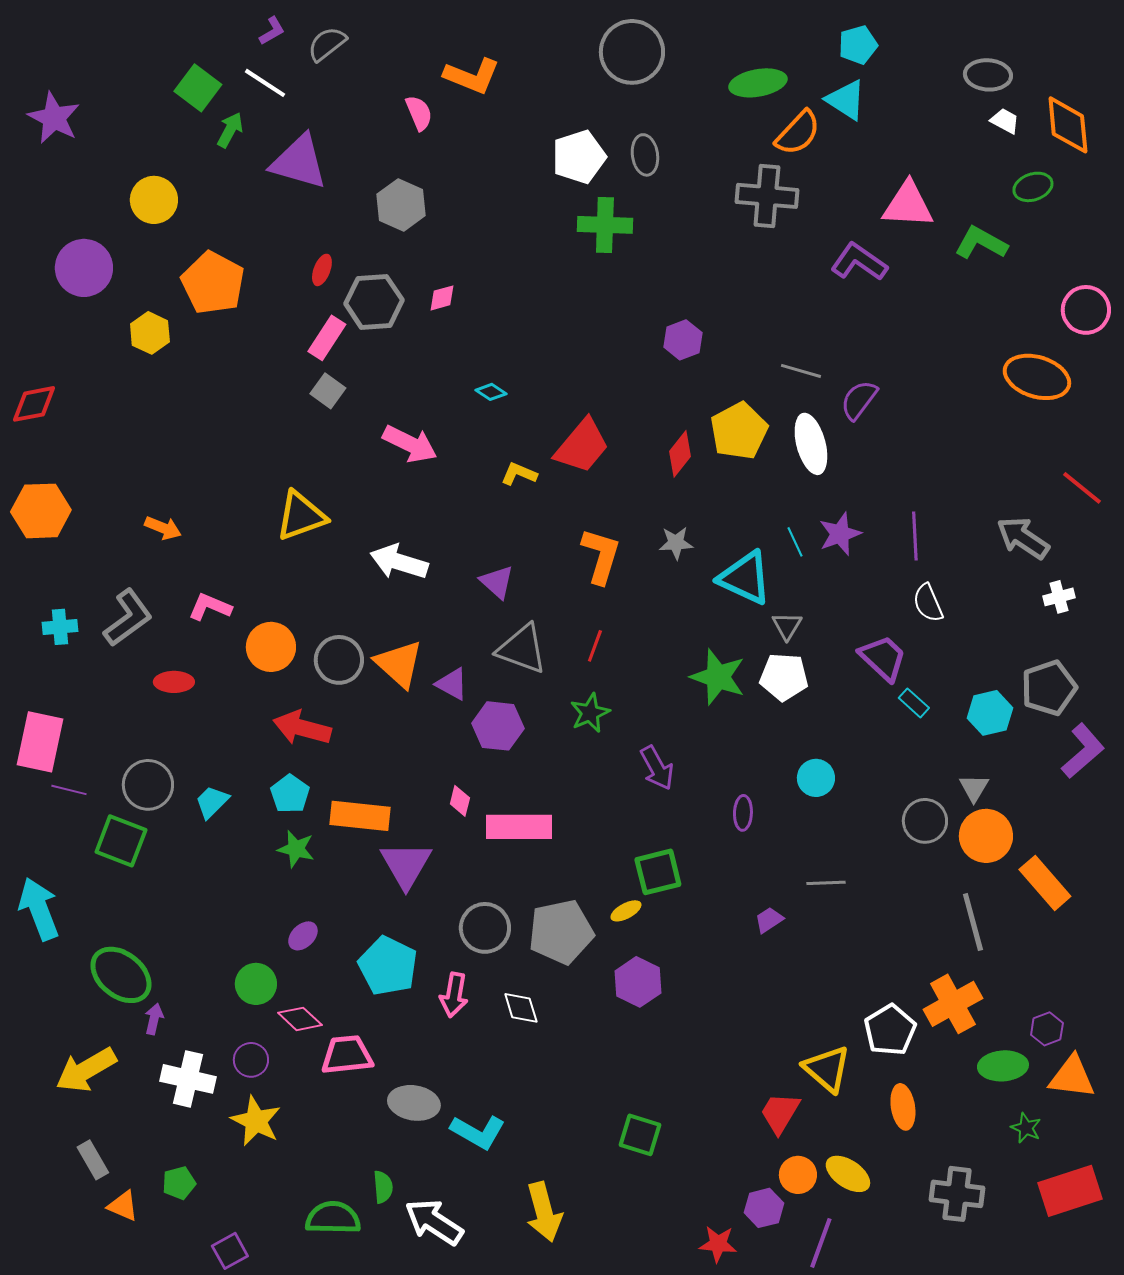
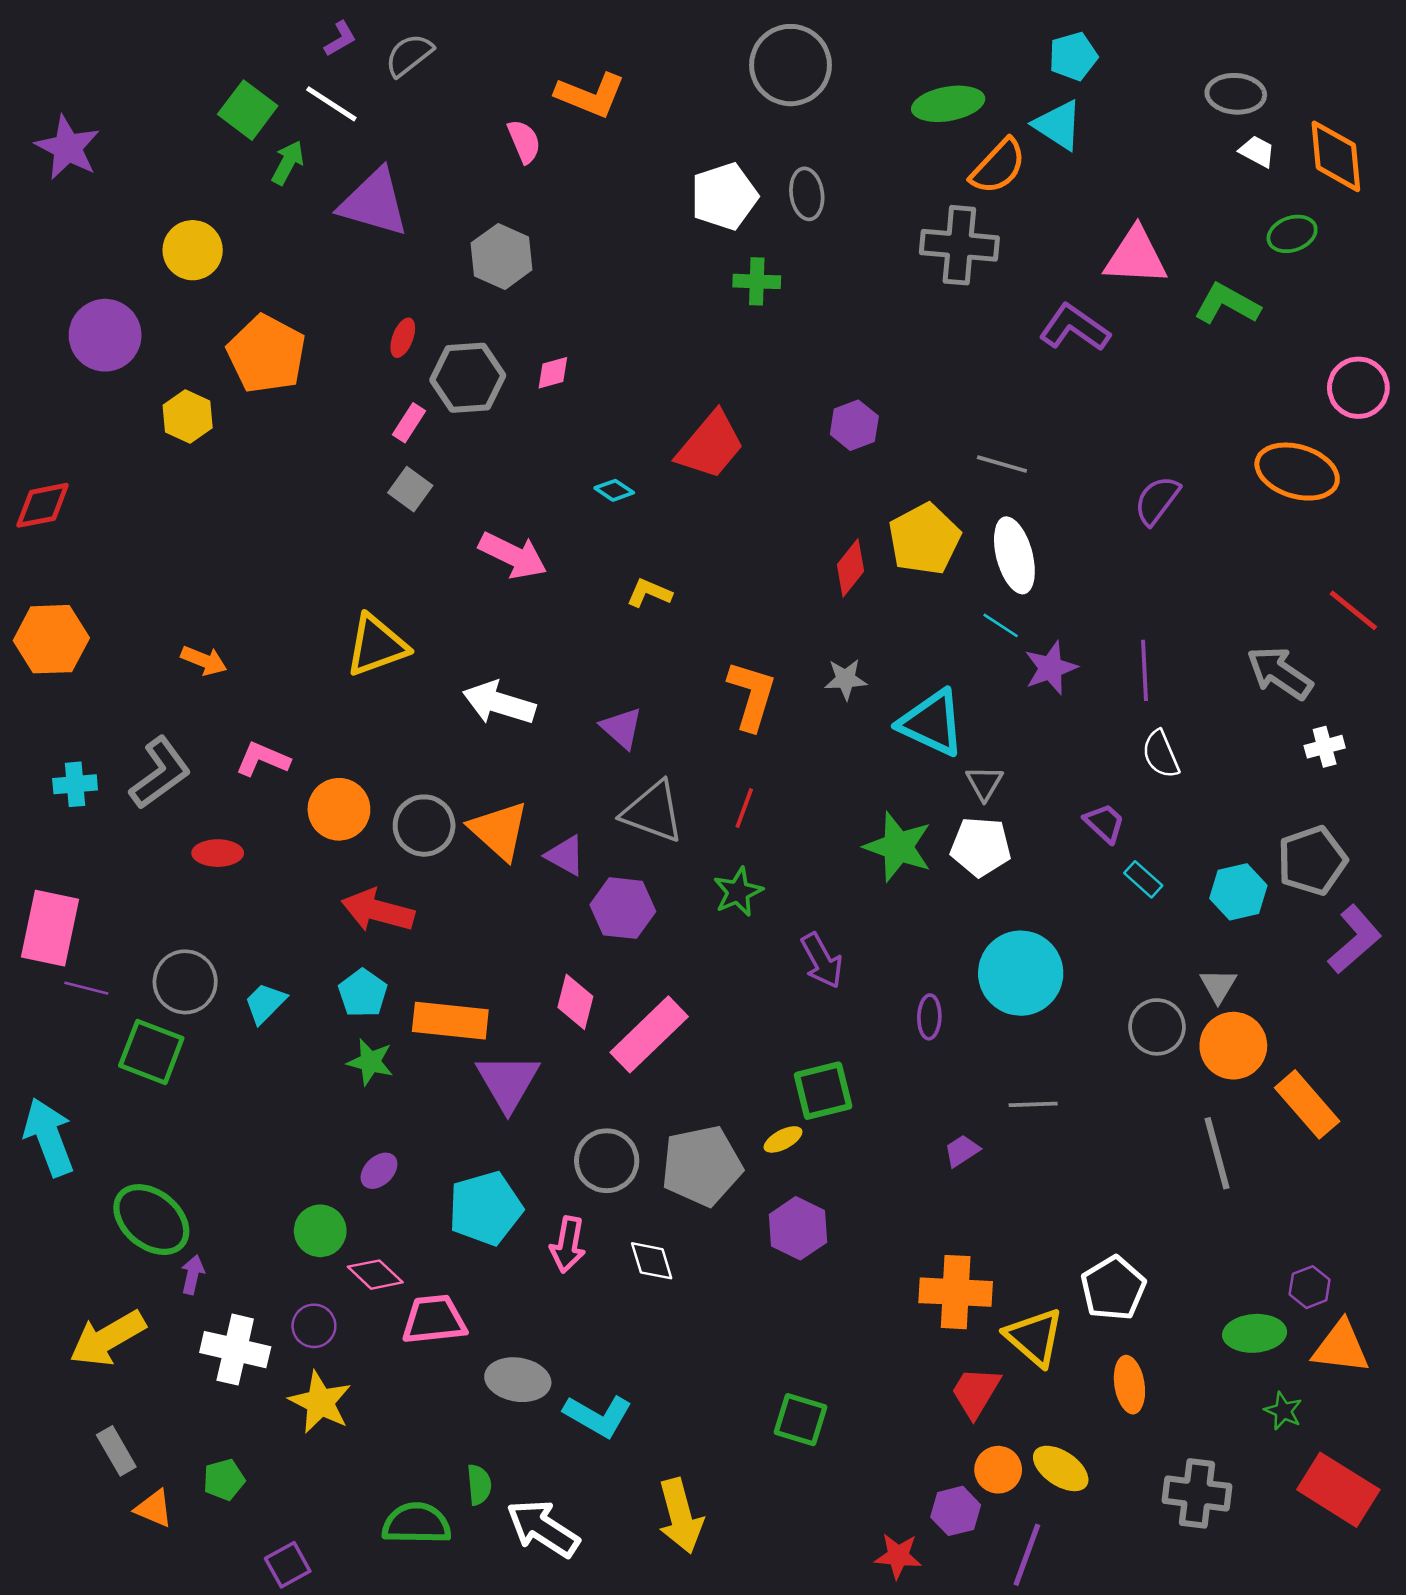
green cross: (605, 225) -> (757, 281), size x0.7
pink rectangle: (327, 338) -> (409, 423), size x0.7
purple semicircle: (859, 400) -> (1157, 500), moved
red trapezoid: (582, 446) -> (710, 445), moved
cyan line: (795, 542) -> (1001, 625), moved, turned -32
purple trapezoid: (883, 658) -> (1104, 823), size x0.7
cyan circle: (816, 778) -> (1021, 973), size x1.8
pink diamond: (460, 801) -> (575, 1002), size x1.4
pink rectangle: (519, 827) -> (649, 1034), turned -44
cyan pentagon: (388, 966) -> (485, 1208), turned 30
orange cross: (953, 1004) -> (956, 1292), moved, turned 32
red rectangle: (1070, 1191) -> (1338, 1490), turned 50

